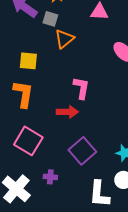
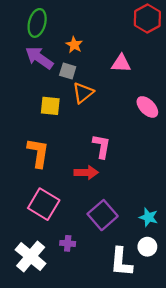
yellow square: (28, 61) -> (50, 106), moved

